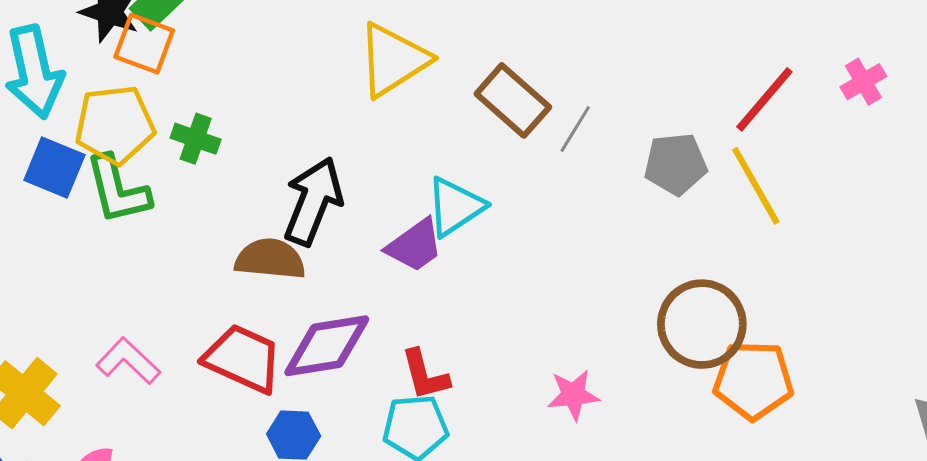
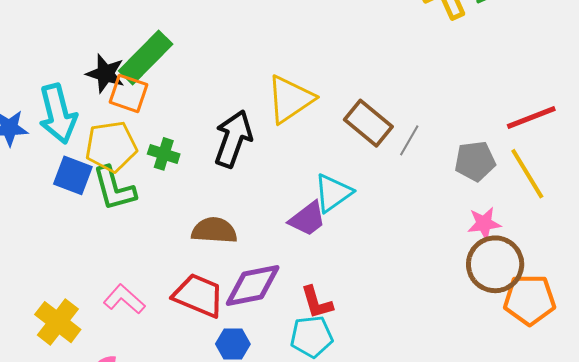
red line: (764, 99) -> (531, 118), turned 30
black arrow: (313, 201) -> (233, 139), moved
pink star: (573, 395) -> (484, 223), moved

